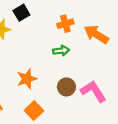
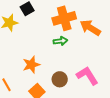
orange cross: (65, 24) -> (64, 18), size x1.6
brown circle: (66, 87) -> (60, 79), moved

